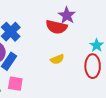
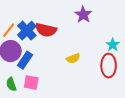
red semicircle: (56, 27) -> (46, 30), moved

